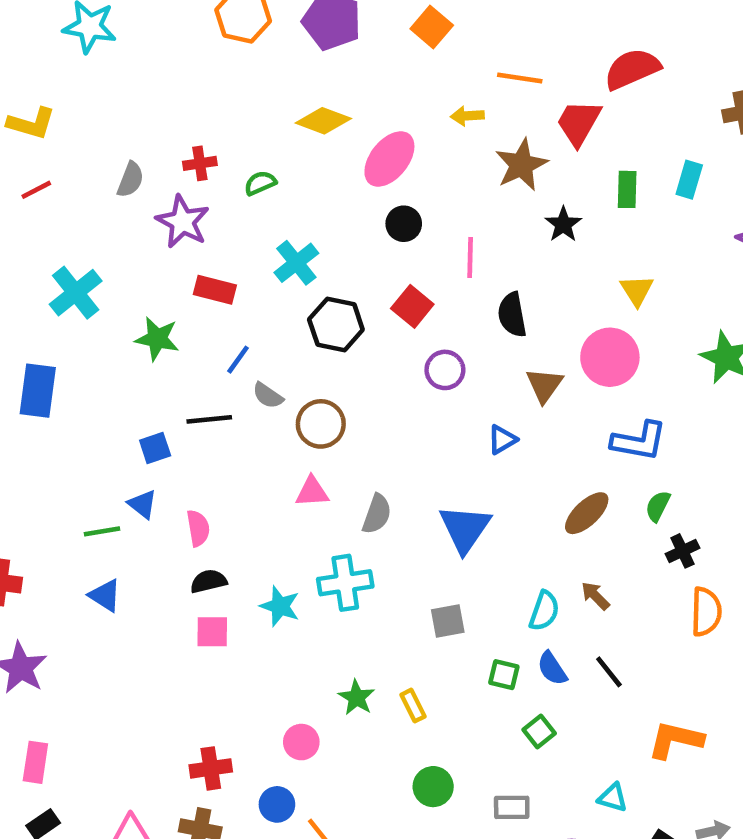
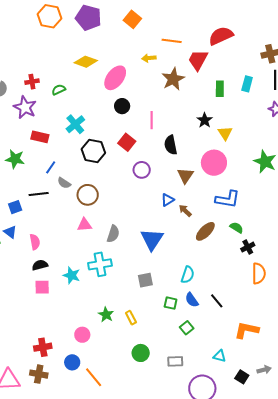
black star: (563, 224) -> (205, 120), moved
green semicircle: (658, 506) -> (237, 228), turned 96
brown arrow: (595, 596) -> (185, 211), moved

